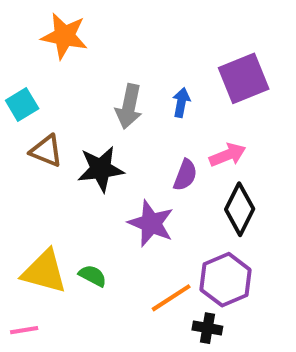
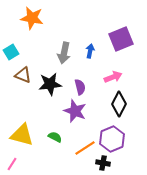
purple semicircle: (185, 175) -> (80, 87), moved, turned -35
green semicircle: (93, 276) -> (55, 137), moved
pink line: (24, 330) -> (12, 164), turned -48

